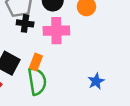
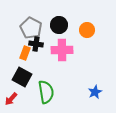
orange rectangle: (36, 62) -> (25, 53), moved

